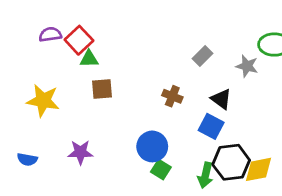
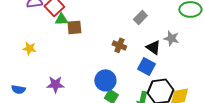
gray star: (247, 66) -> (171, 38), moved
brown square: (102, 89) -> (74, 27), moved
yellow star: (43, 101) -> (29, 48), size x0.6

